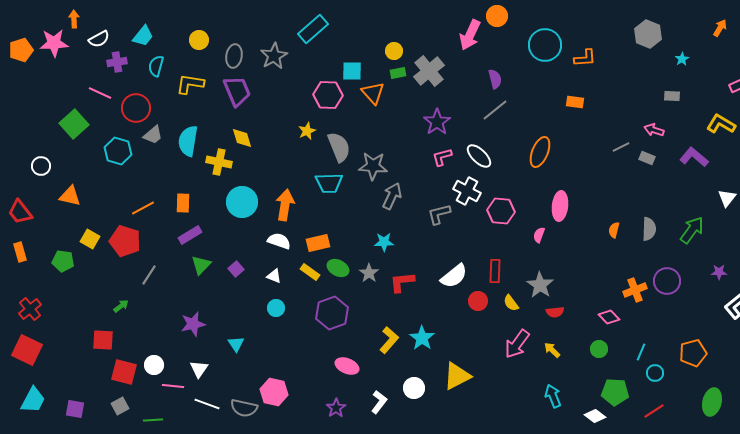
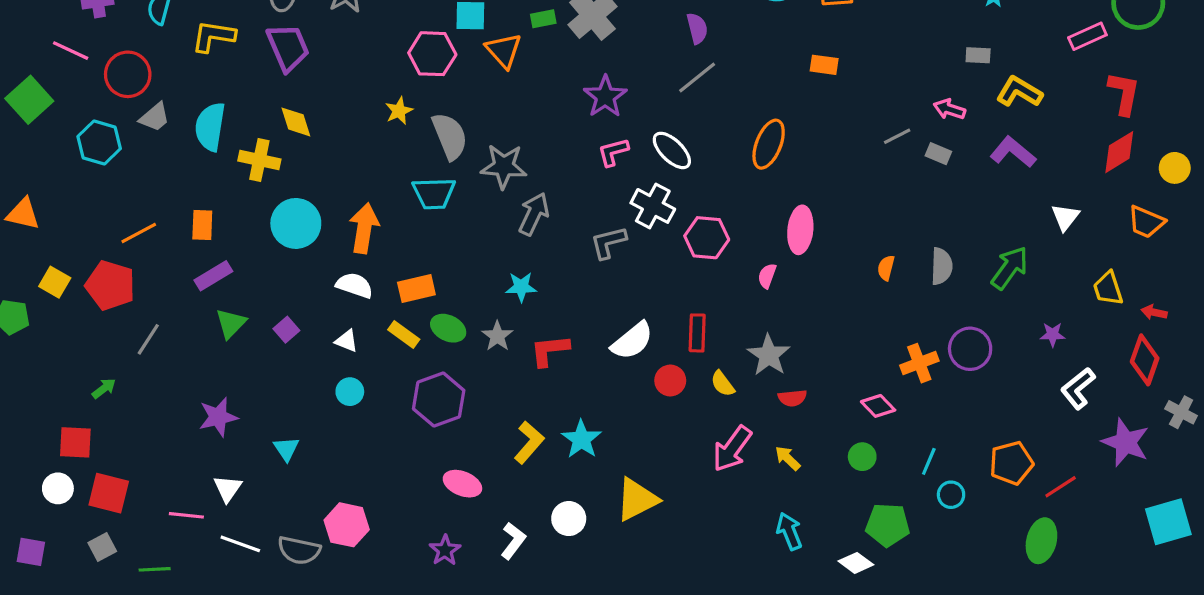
yellow L-shape: (721, 124) -> (1019, 92), moved
white circle: (154, 365) -> (58, 488), moved
red line: (654, 411) -> (1061, 487), moved

